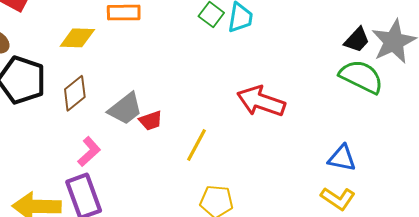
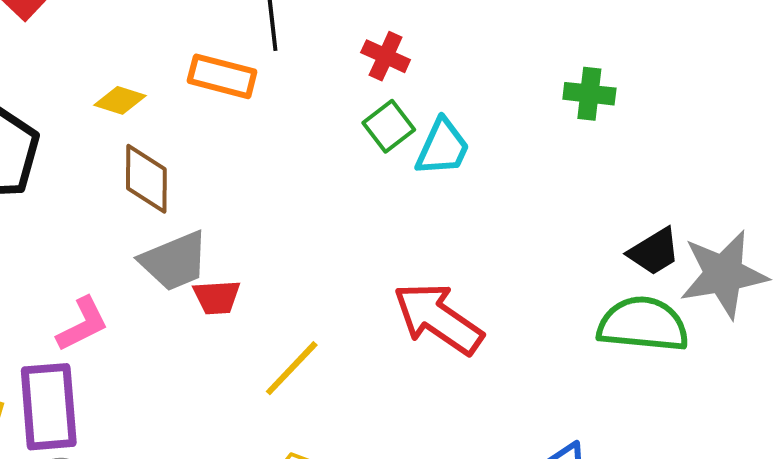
yellow diamond: (77, 38) -> (120, 100), size x0.7
green semicircle: (361, 77) -> (643, 324), turned -36
brown diamond: (75, 93) -> (146, 179), moved, turned -66

